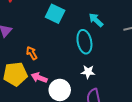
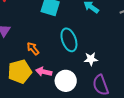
cyan ellipse: (84, 42) -> (69, 40), moved

